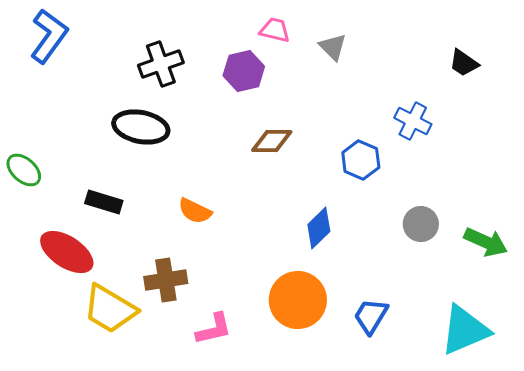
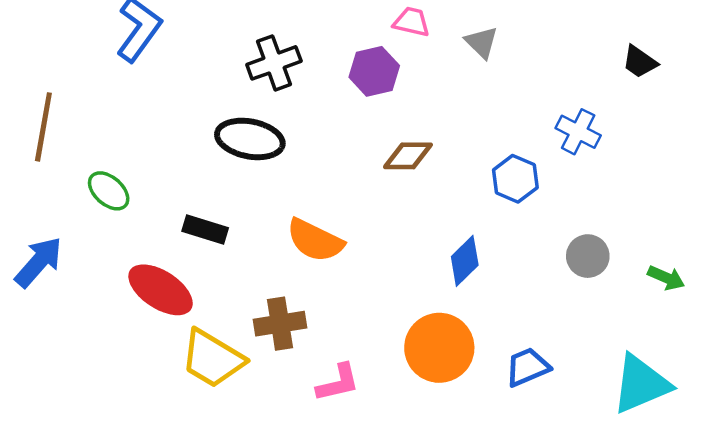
orange semicircle: (195, 211) -> (315, 240), size x1.4
green arrow: (486, 242) -> (666, 278), size x0.7
blue trapezoid: (371, 316) -> (527, 367), turned 36

